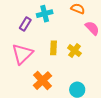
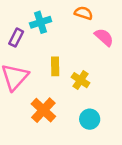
yellow cross: (74, 51) -> (80, 80), moved

